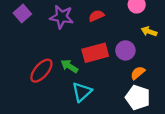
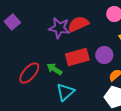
red semicircle: (96, 16) -> (78, 24), size x1.5
purple star: (62, 17) -> (59, 28), moved

